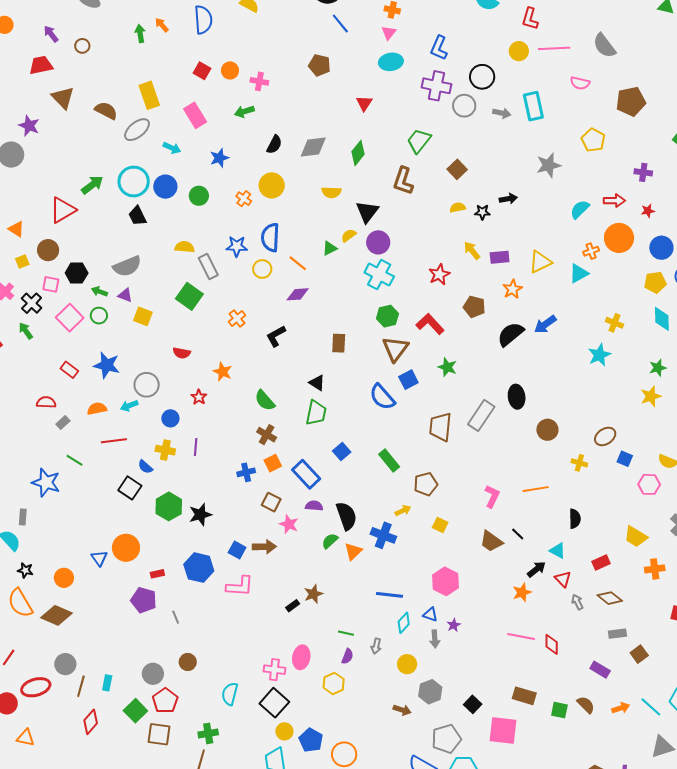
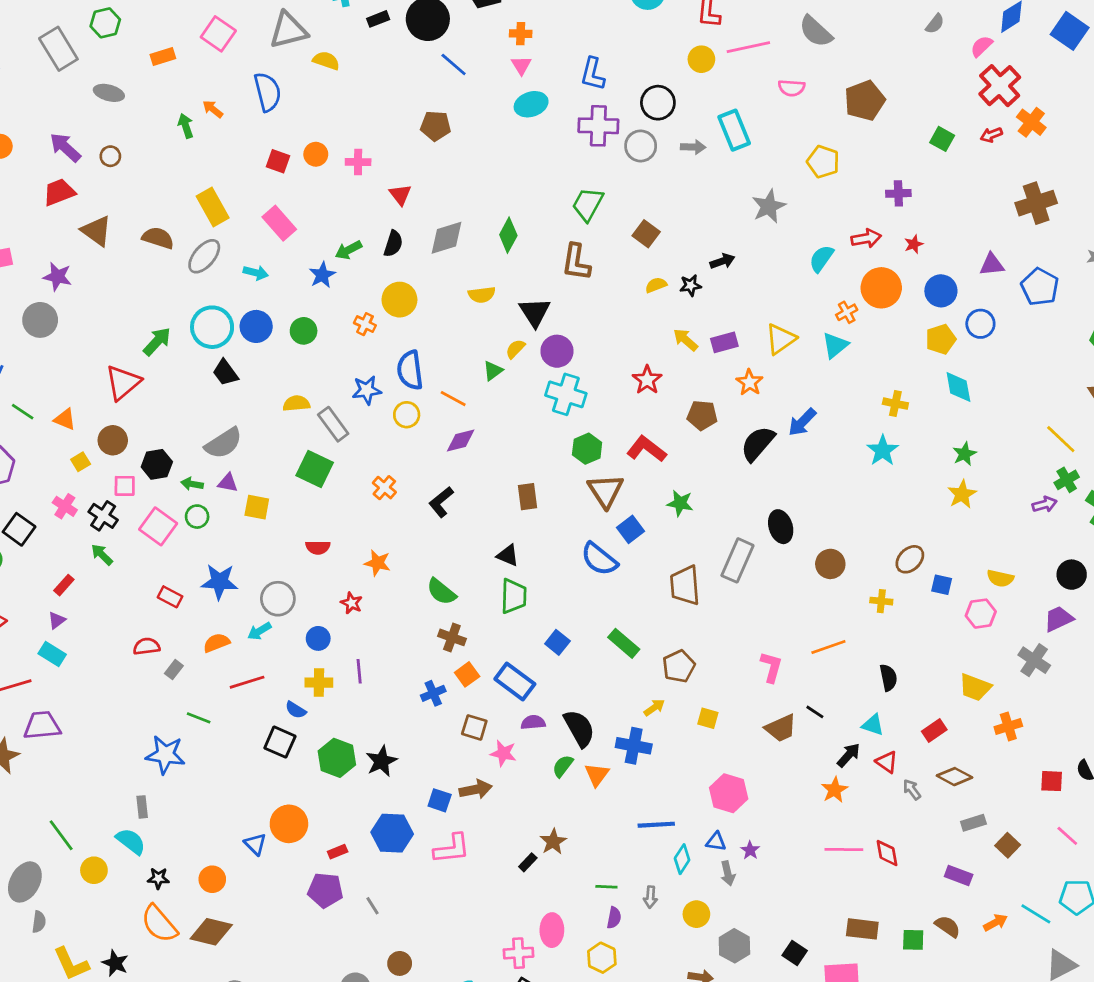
purple arrow: (51, 34) -> (65, 147), size x1.4
red triangle: (364, 103) -> (400, 195), moved
green arrow: (244, 112) -> (348, 250), moved
brown trapezoid: (491, 541) -> (781, 728), turned -50

